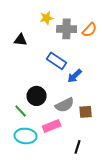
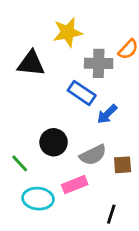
yellow star: (47, 18) -> (68, 32), size x1.5
gray cross: (67, 29) -> (99, 63), moved
black triangle: (21, 40) -> (31, 63), size x1.5
green line: (21, 111) -> (20, 163), moved

